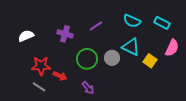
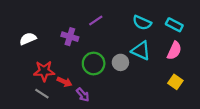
purple line: (96, 26) -> (96, 20), moved
pink semicircle: (172, 48) -> (174, 51), moved
yellow square: (150, 61) -> (175, 82), moved
purple arrow: (88, 88) -> (83, 95), moved

